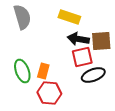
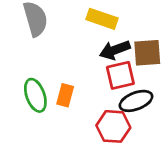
black arrow: (78, 39) -> (115, 50), turned -30
red hexagon: (49, 93) -> (113, 126), moved

